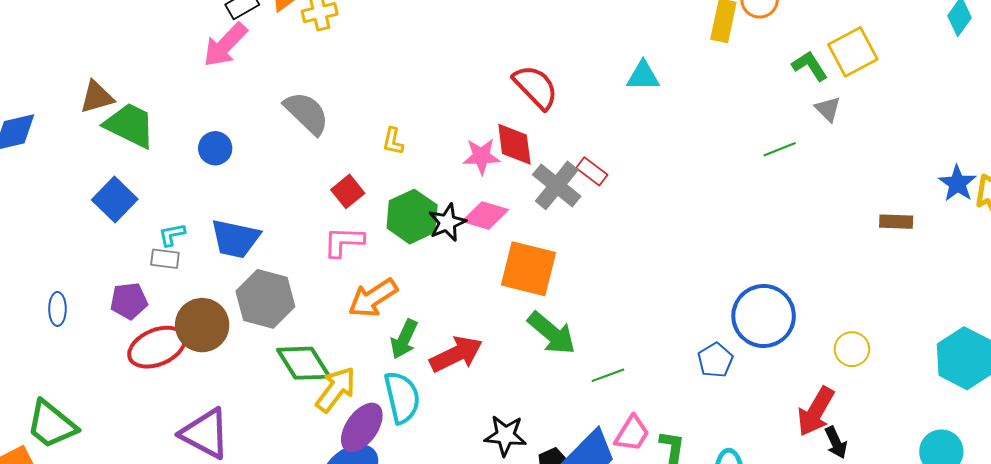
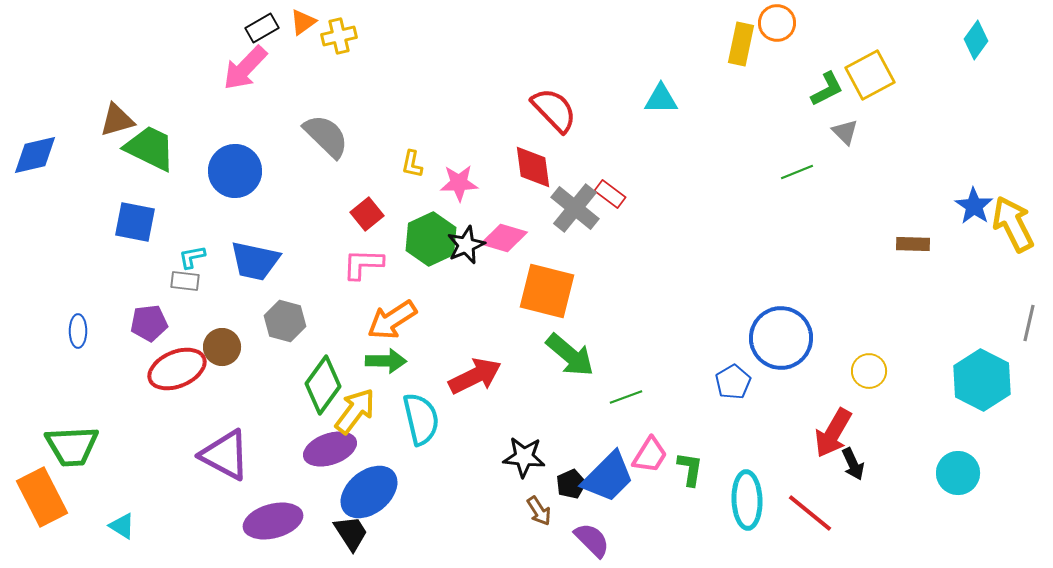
green L-shape: (810, 66) -> (827, 89), turned 96
blue circle: (215, 148) -> (235, 171), size x1.6
pink star: (481, 156) -> (459, 183), moved
blue square: (115, 199) -> (135, 222), turned -33
gray hexagon: (265, 299) -> (285, 321), size x0.7
brown circle: (202, 325) -> (222, 347), size x0.7
green arrow: (404, 339) -> (386, 361), moved, turned -114
green diamond: (304, 363) -> (323, 385), turned 68
green trapezoid: (51, 424) -> (72, 446), turned -42
purple ellipse: (362, 427) -> (330, 449), moved, turned 36

